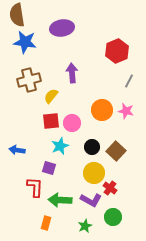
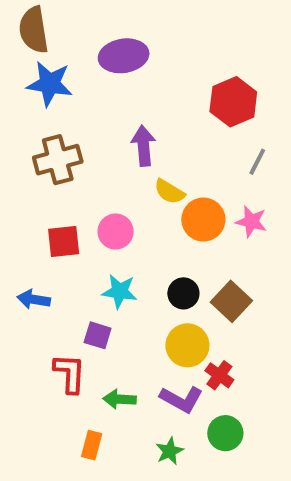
yellow semicircle: (51, 96) -> (169, 192), moved, turned -98
red square: (51, 121) -> (64, 241), moved
pink circle: (72, 123) -> (116, 232), moved
cyan star: (60, 146) -> (120, 291), turned 30
green arrow: (60, 200) -> (120, 399), size x0.7

